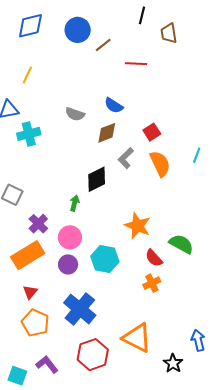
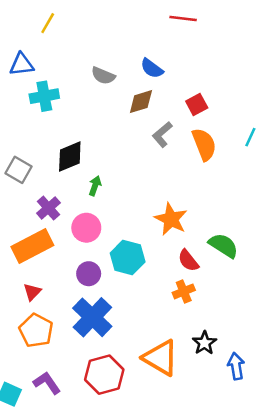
black diamond: (97, 179) -> (70, 157), moved
purple circle: (68, 264) -> (89, 274), moved
black star: (173, 363) -> (204, 343), moved

